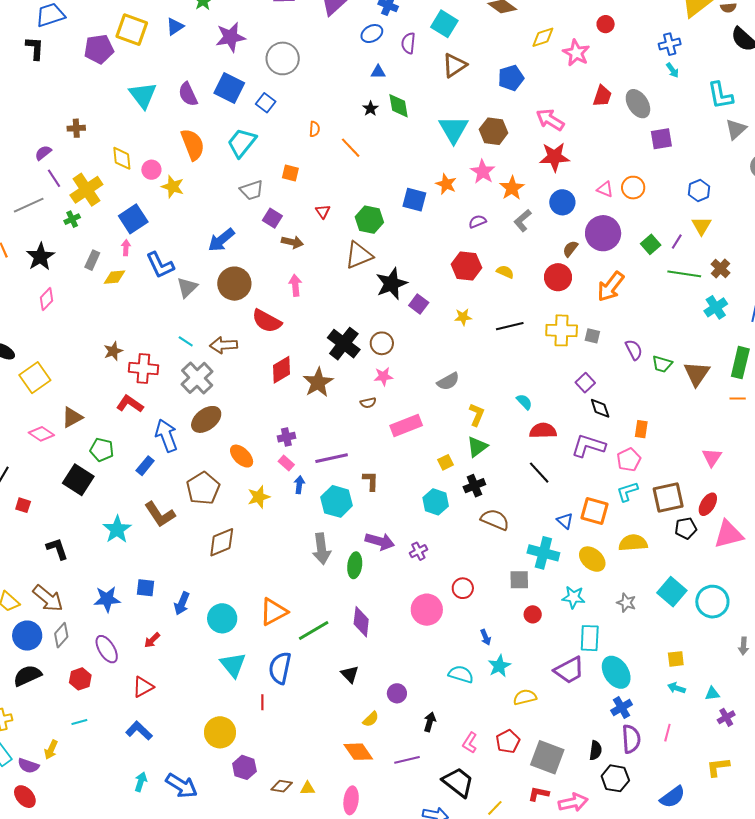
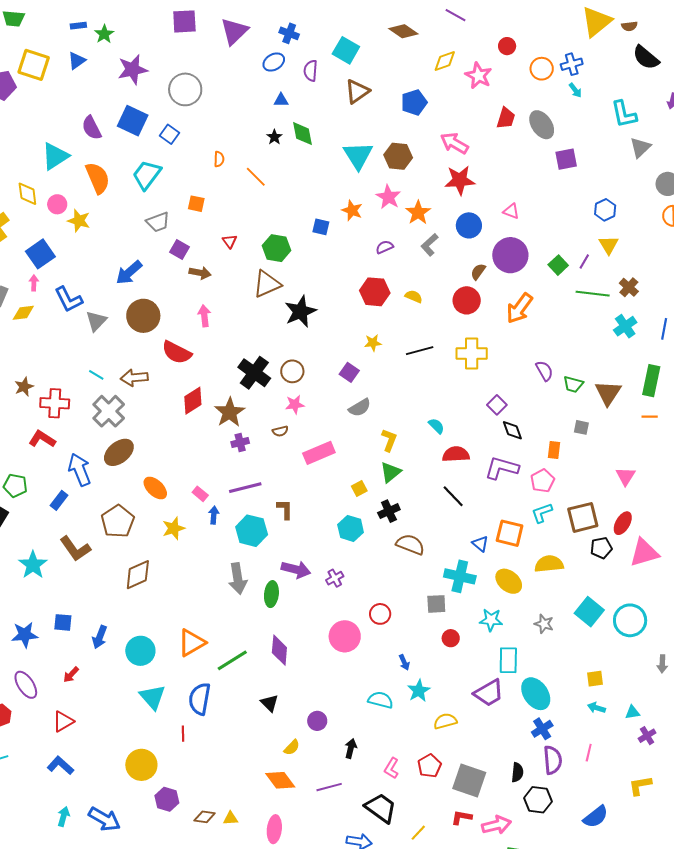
cyan triangle: (143, 95) -> (55, 156), moved, turned 36
orange circle: (633, 188) -> (542, 69), moved
blue square: (414, 200) -> (321, 227), size x0.7
purple square: (419, 304) -> (349, 372), moved
gray square: (592, 336) -> (581, 427), moved
purple cross: (286, 437) -> (240, 442), moved

